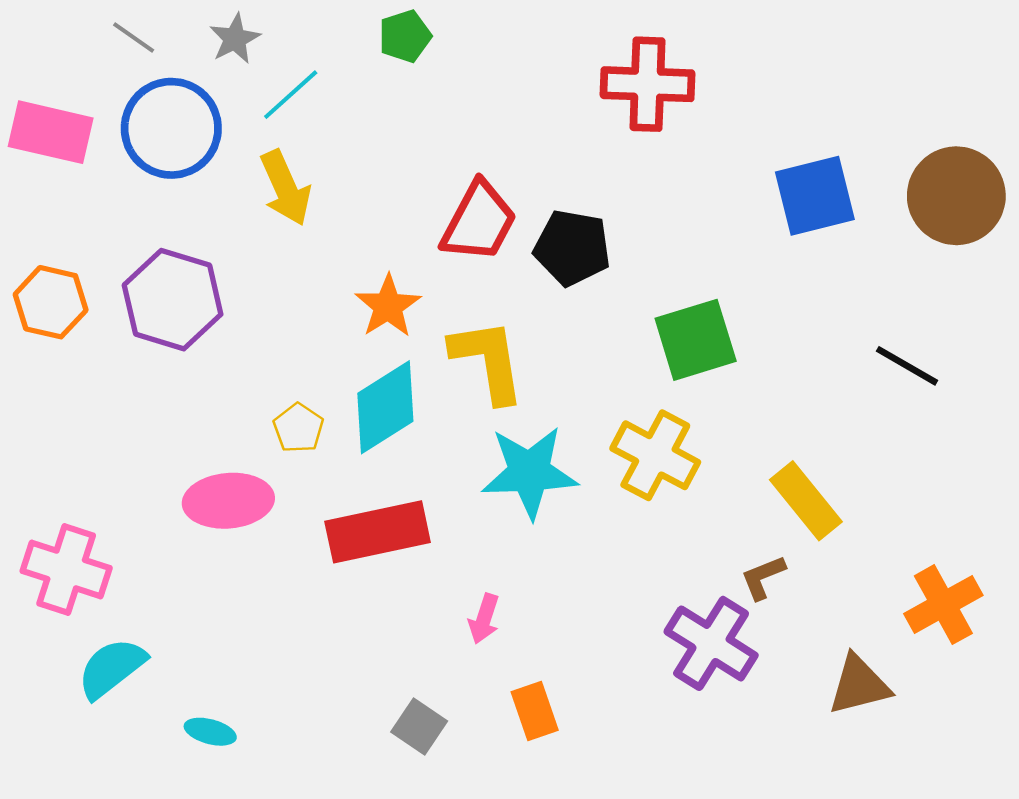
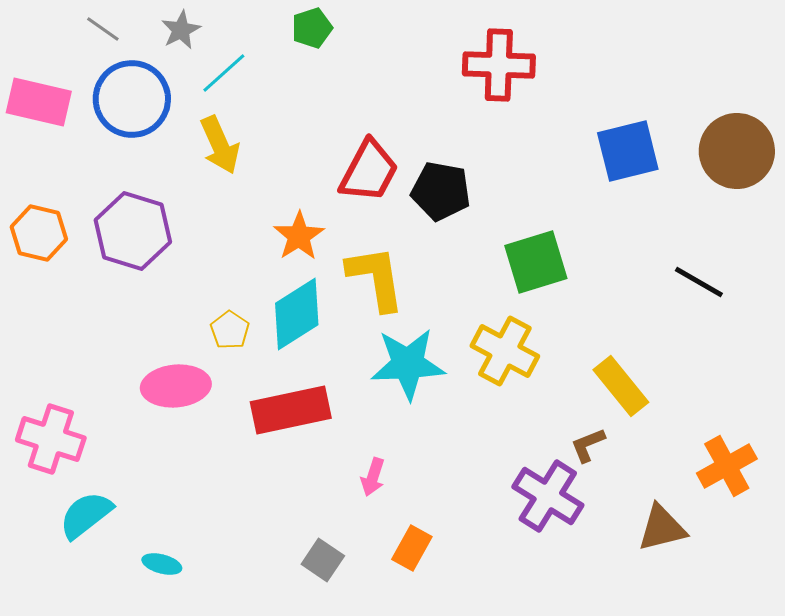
orange rectangle: (535, 711) -> (412, 548), turned 48

